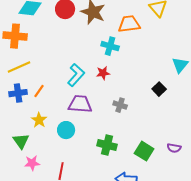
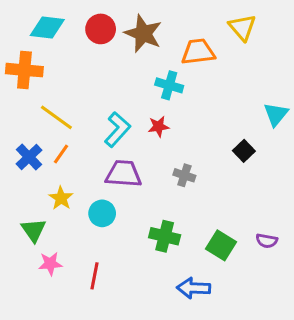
yellow line: (19, 67) -> (56, 117), moved, turned 60
blue cross: (18, 93) -> (29, 157), turned -36

